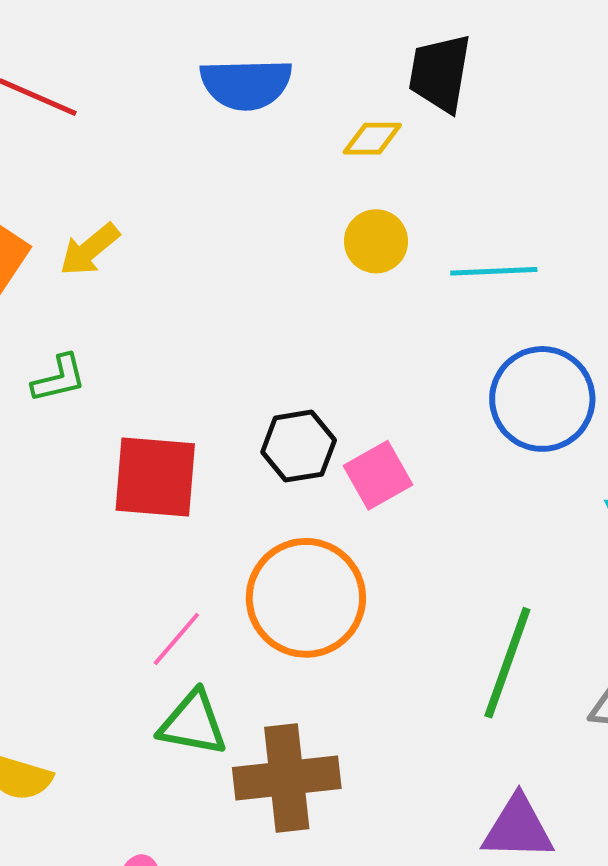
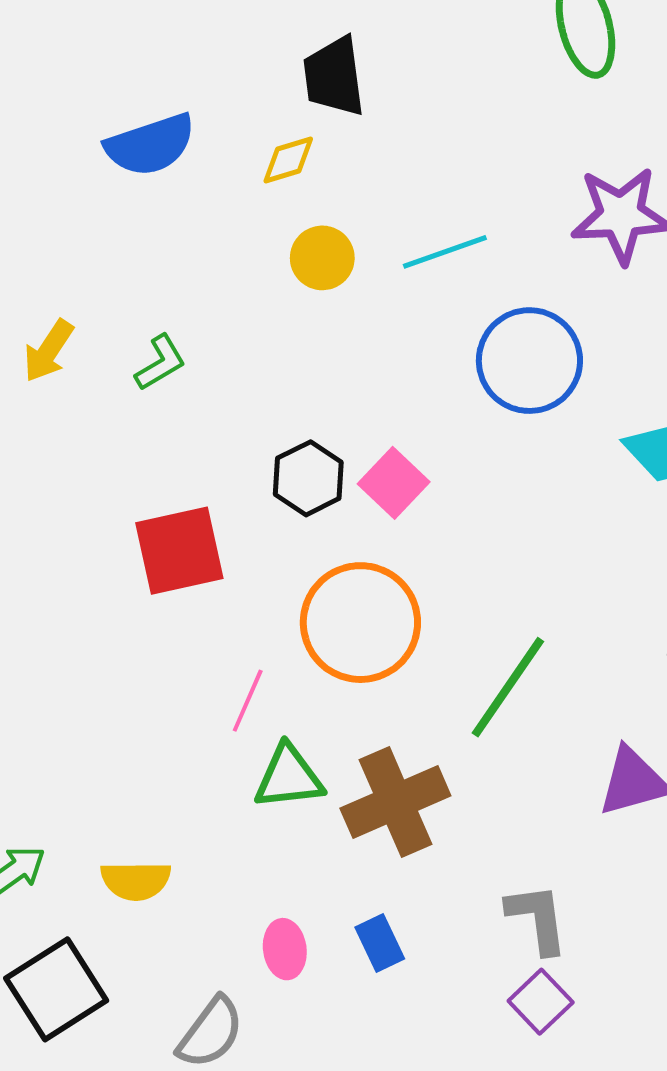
green L-shape: (59, 378) -> (160, 363), moved
green line: (507, 663) -> (508, 687), moved, turned 32

